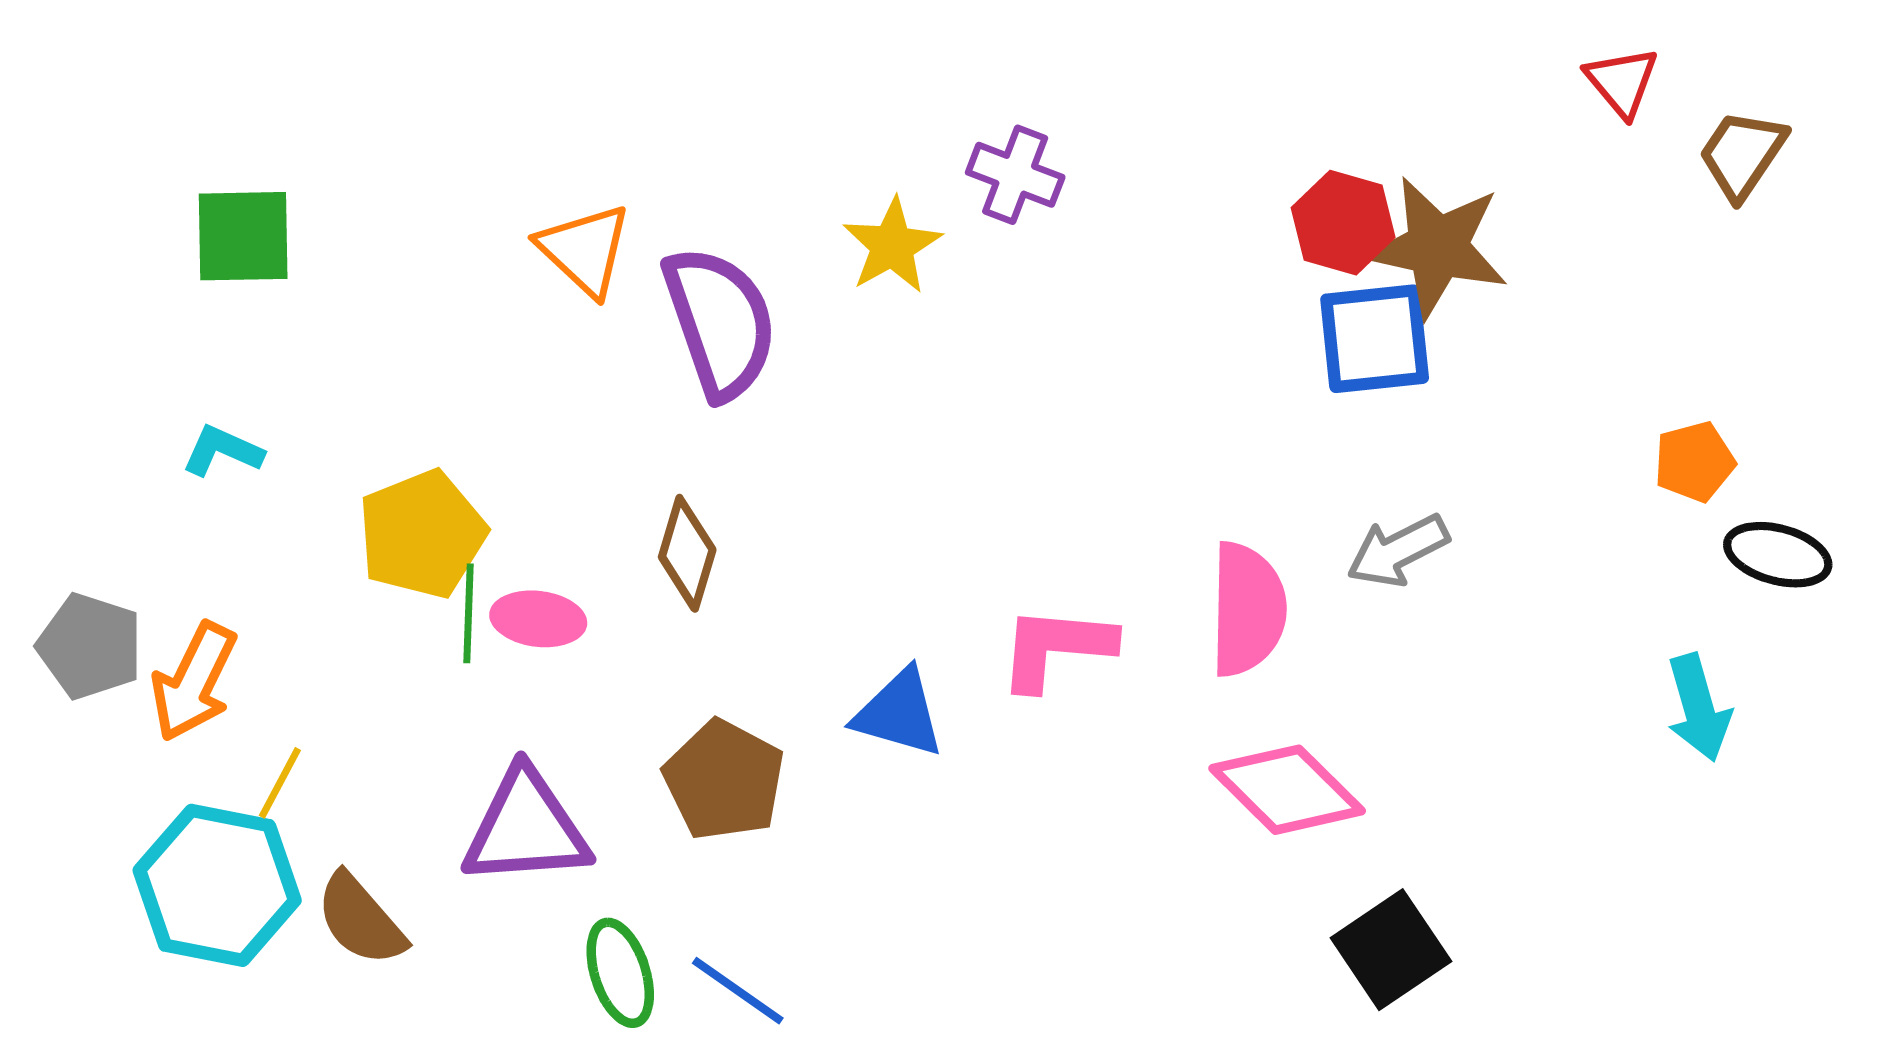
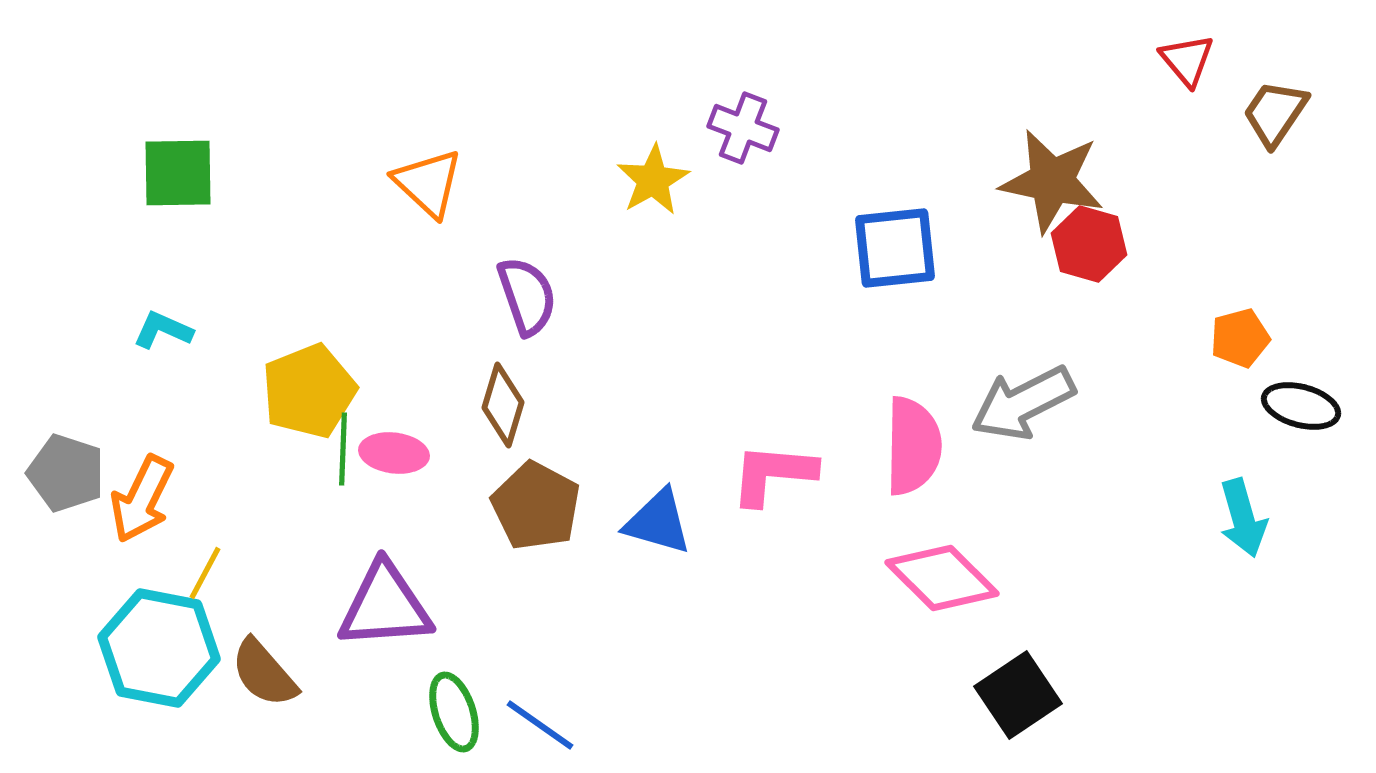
red hexagon: (1343, 223) -> (1089, 244), moved
purple semicircle: (720, 322) -> (527, 296), moved, size x0.7
blue square: (1375, 339) -> (895, 248), moved
gray arrow: (1398, 551) -> (1023, 403), size x1.4
brown pentagon: (724, 780) -> (536, 506), moved

